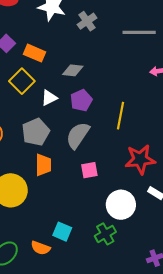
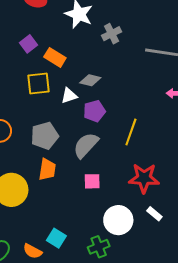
yellow square: (22, 81) -> (38, 83), turned 30
white triangle: (49, 98) -> (69, 96), moved

